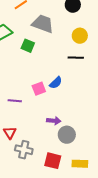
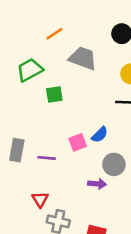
green square: (28, 46) -> (54, 95), moved, turned -32
gray circle: (67, 135) -> (114, 164), moved

